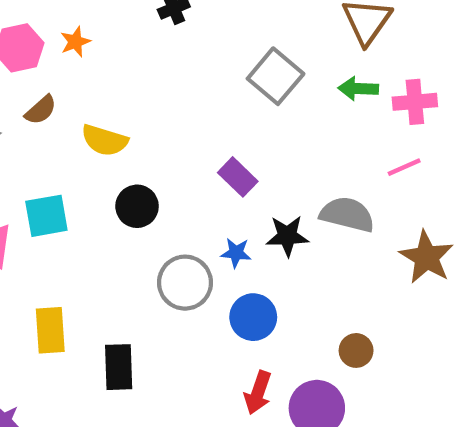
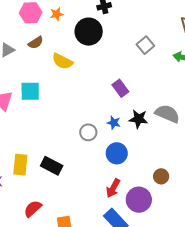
gray square: (276, 76) -> (145, 45), size x0.7
black circle: (137, 206) -> (89, 32), moved, size x1.4
gray circle: (185, 283) -> (88, 132), size x0.7
yellow rectangle: (50, 330) -> (20, 165), moved
black rectangle: (119, 367) -> (52, 166), turned -70

